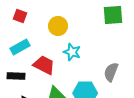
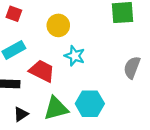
gray semicircle: (111, 72) -> (132, 67), moved

